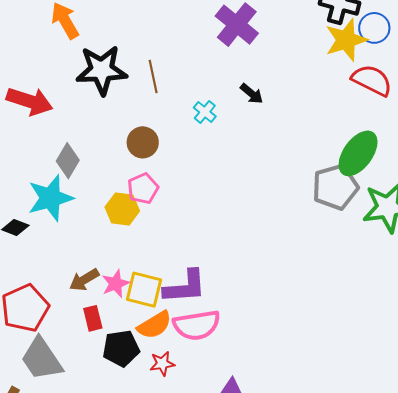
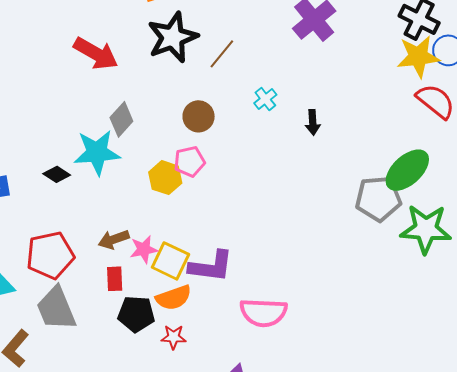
black star: (102, 70) -> (173, 37), turned -30
brown line: (153, 77) -> (222, 54), turned 40
black arrow: (252, 94) -> (313, 122), moved, turned 35
pink semicircle: (197, 325) -> (263, 313), moved

